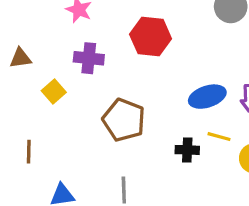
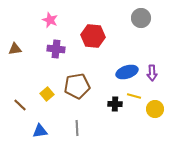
yellow square: (54, 92) -> (47, 94), moved
brown pentagon: (124, 120) -> (77, 86), turned -30
brown line: (29, 152) -> (20, 105), turned -48

